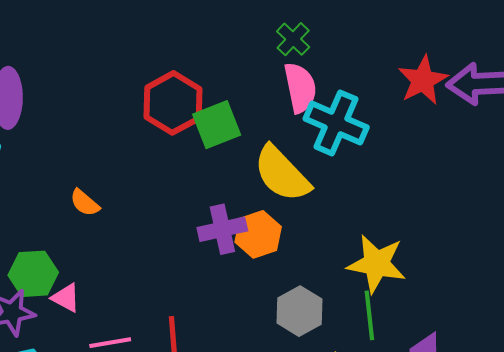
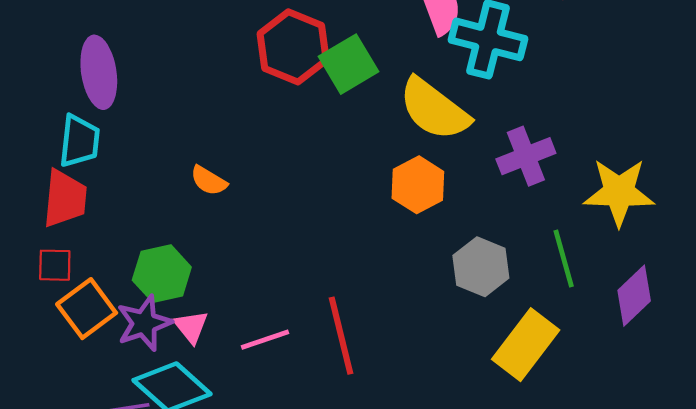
purple cross: (222, 229) -> (526, 156), moved
yellow star: (377, 264) -> (619, 192), moved
pink triangle: (66, 298) -> (191, 327), moved, turned 32

